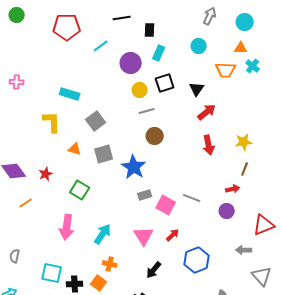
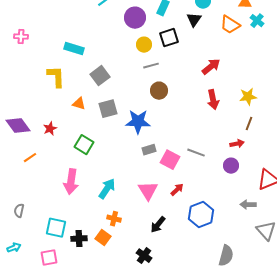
orange trapezoid: (226, 70) -> (230, 25), turned 30
black triangle: (197, 89) -> (194, 20), moved
blue star: (134, 167) -> (138, 122), turned -30

